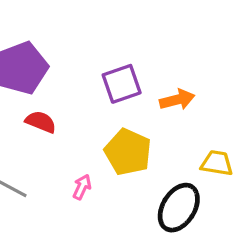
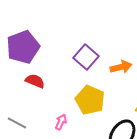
purple square: (122, 84) -> (86, 57), turned -30

